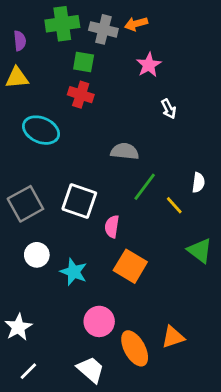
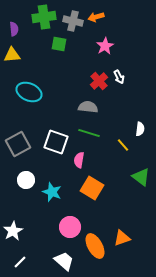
red cross: (81, 95) -> (99, 81), moved, turned 30
green line: (145, 187) -> (89, 133), moved, turned 70

